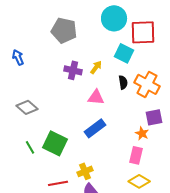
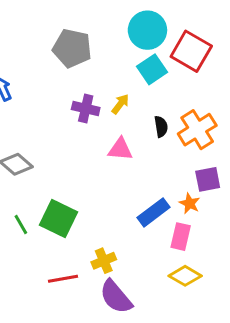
red square: (143, 32) -> (191, 51), turned 32
cyan square: (124, 53) -> (152, 69), moved, turned 30
orange cross: (147, 84) -> (197, 130), turned 30
blue rectangle: (95, 128) -> (153, 212), moved

